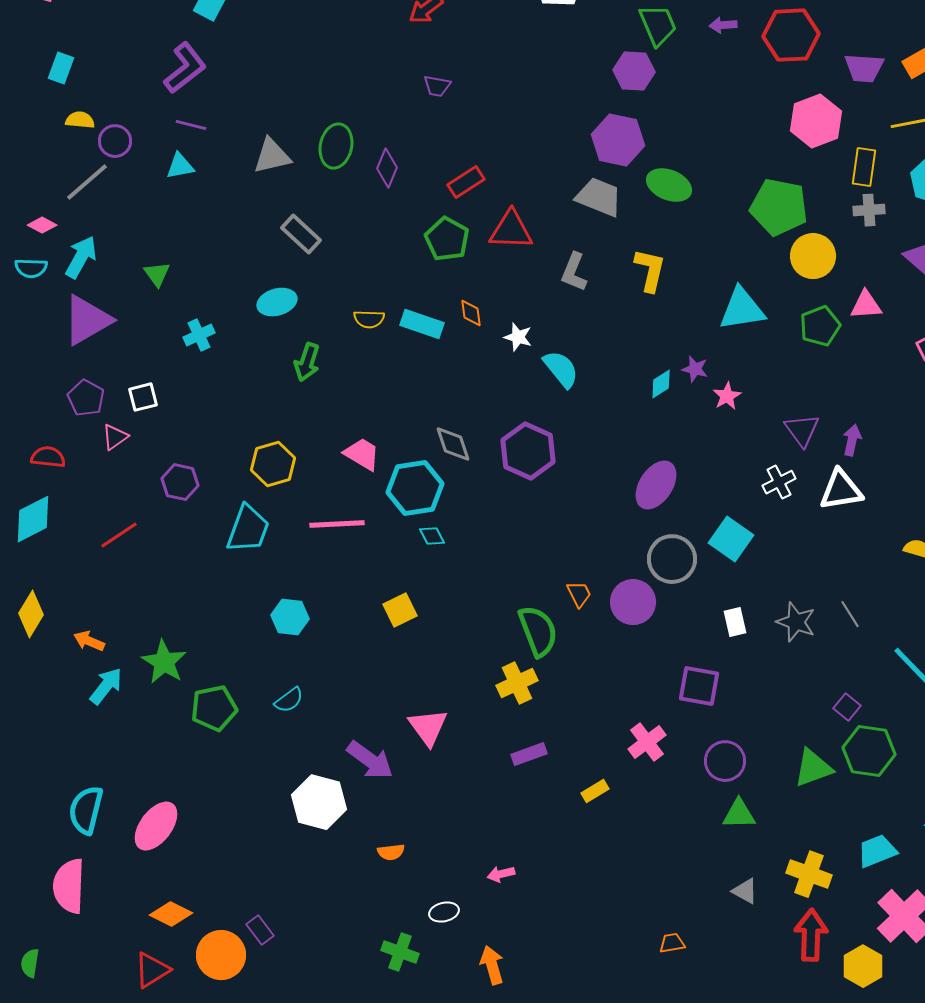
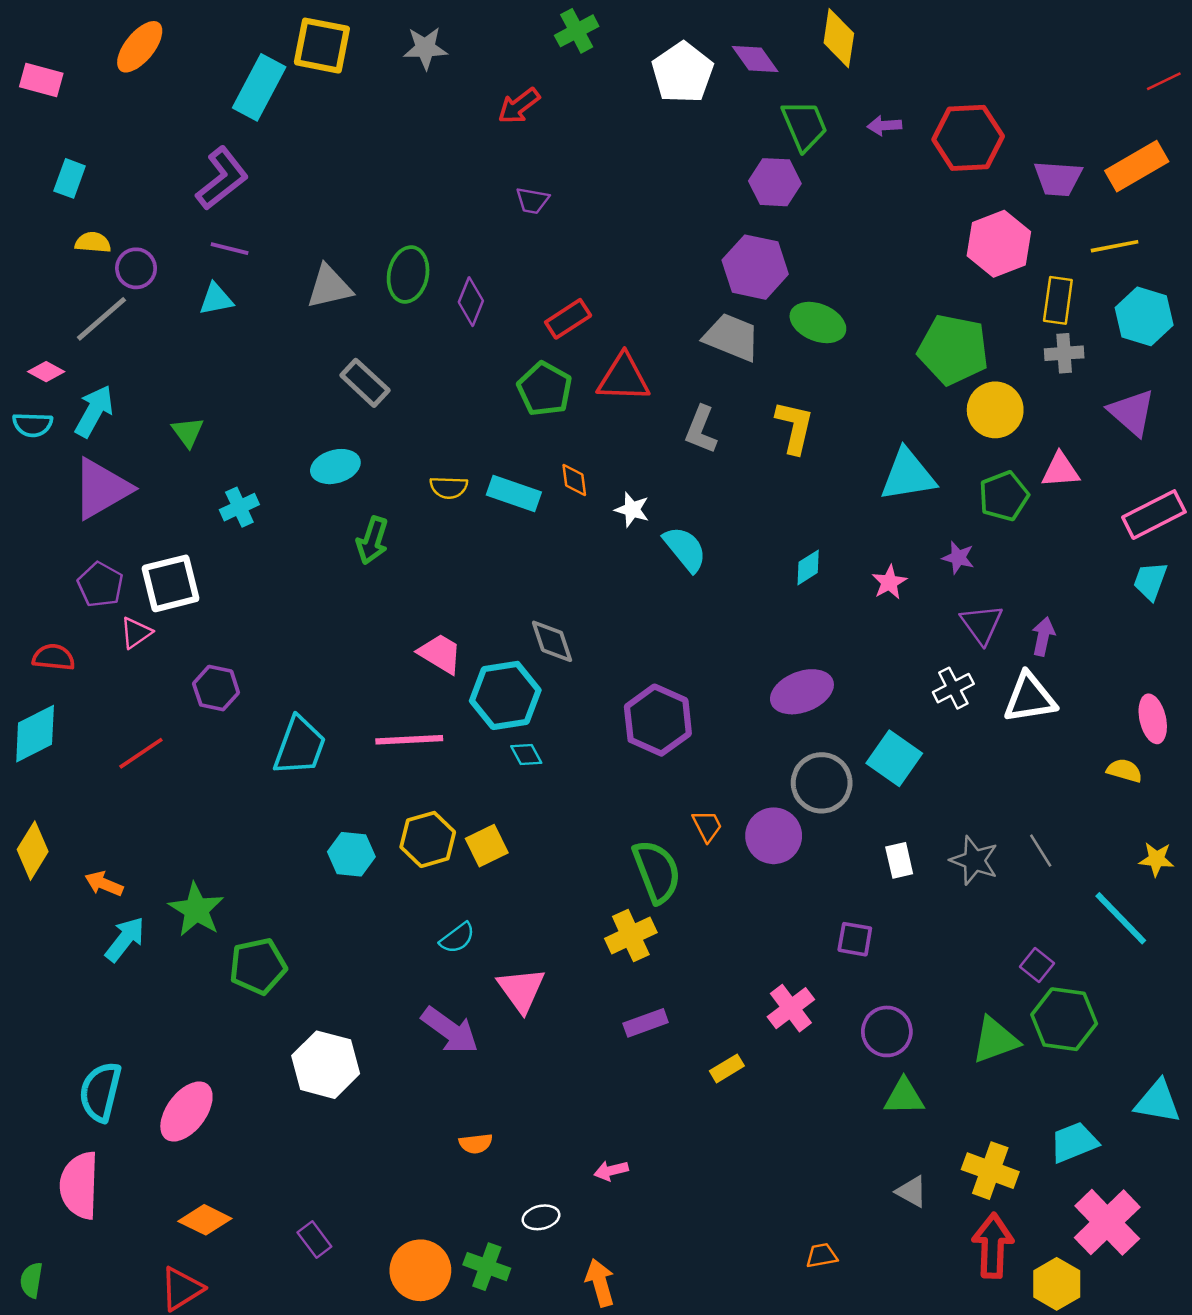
purple star: (695, 369) -> (958, 558), moved
white square: (143, 397) -> (170, 583), size x1.6
purple hexagon: (528, 451) -> (658, 720), moved
yellow hexagon: (273, 464) -> (428, 839), moved
purple ellipse: (656, 485) -> (802, 692), turned 36
purple square: (699, 686) -> (855, 939), size x0.7
cyan semicircle: (289, 700) -> (457, 938), moved
white hexagon: (319, 802) -> (326, 1065), moved
orange circle: (221, 955) -> (420, 1270), moved

